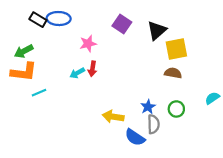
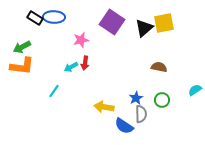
purple square: (122, 24) -> (112, 22), size x1.4
yellow square: (176, 49) -> (164, 23), moved
cyan line: (39, 93) -> (54, 91), moved, turned -32

